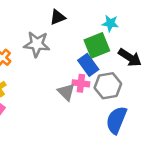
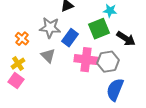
blue rectangle: (88, 65) -> (70, 38), moved, turned 72
pink cross: (81, 83) -> (86, 60), size x1.6
gray triangle: (66, 92) -> (48, 56), moved

